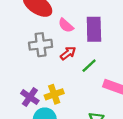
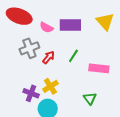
purple rectangle: (94, 29) -> (70, 25), turned -75
red arrow: (68, 53) -> (48, 57), moved

